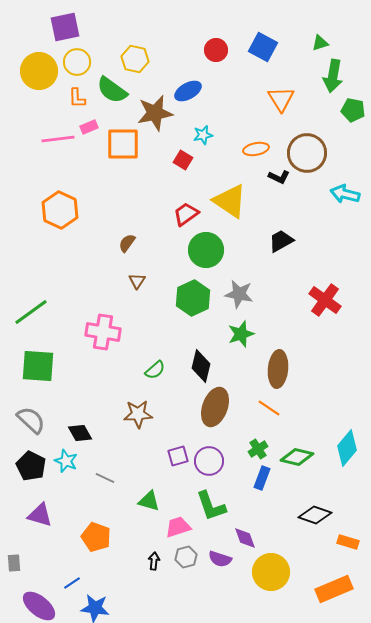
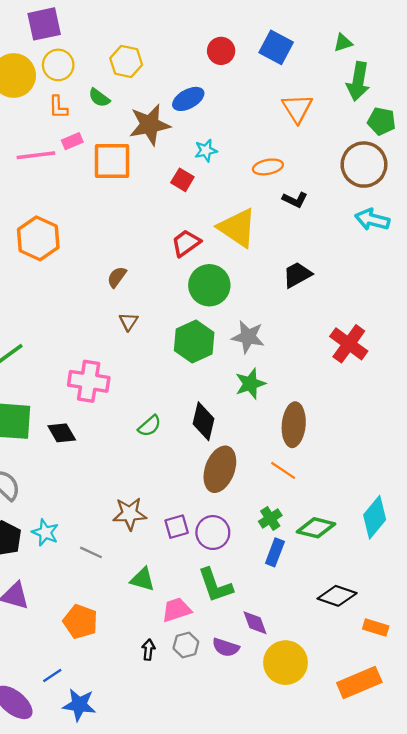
green semicircle: (112, 90) -> (99, 98), size x0.6
brown circle: (307, 153) -> (364, 165), moved
brown star: (138, 414) -> (130, 514), moved
black diamond: (80, 433) -> (62, 433), moved

